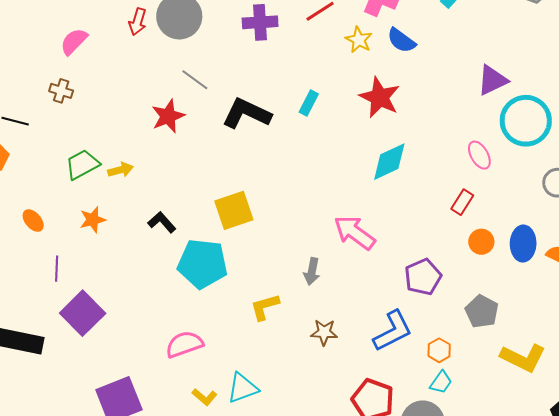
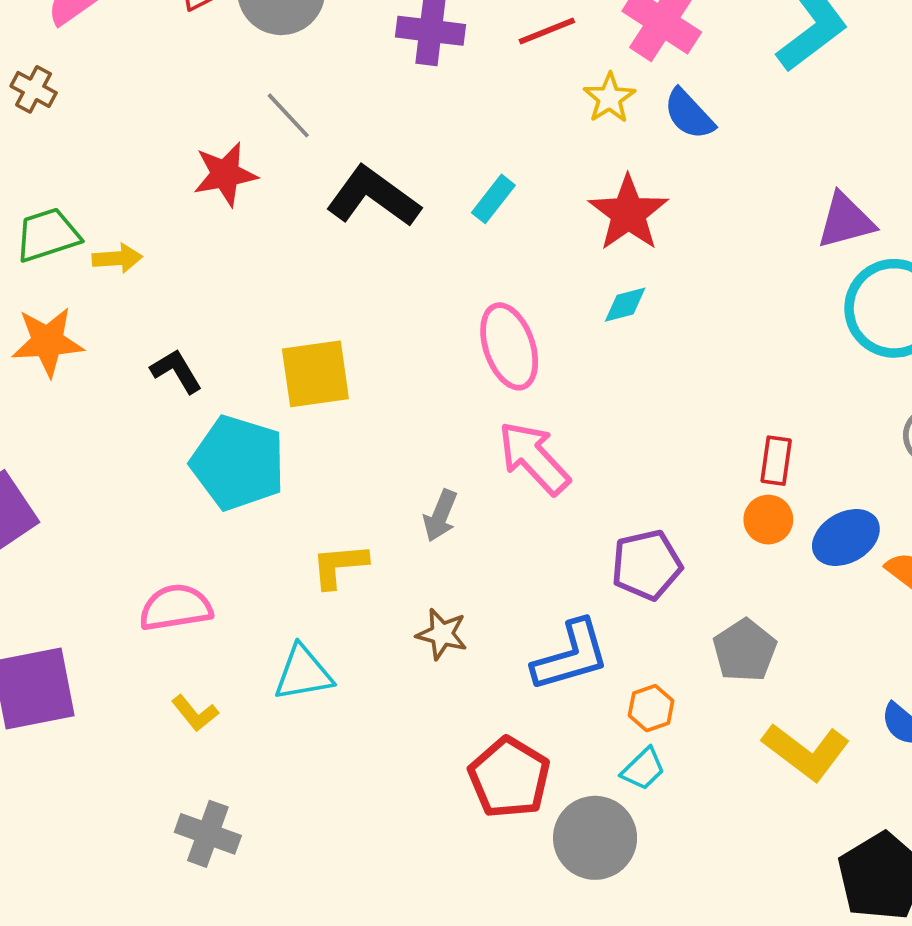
pink ellipse: (479, 155) -> (509, 346), moved, size x1.5
cyan diamond: (389, 162) -> (625, 305), moved, size x0.6
red rectangle: (462, 202) -> (776, 461), moved, turned -35
orange star: (93, 220) -> (48, 342), size x1.4
blue ellipse: (523, 244) -> (846, 537), turned 48
cyan triangle: (243, 388) -> (303, 673), moved

